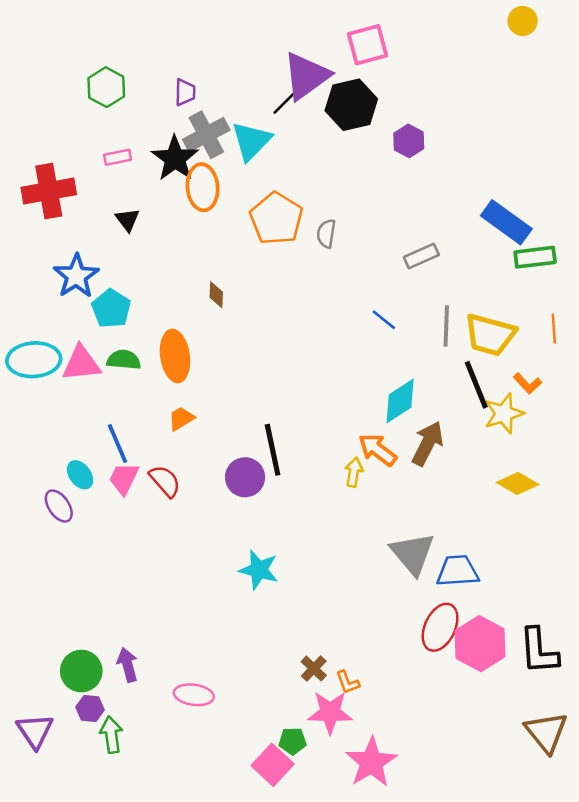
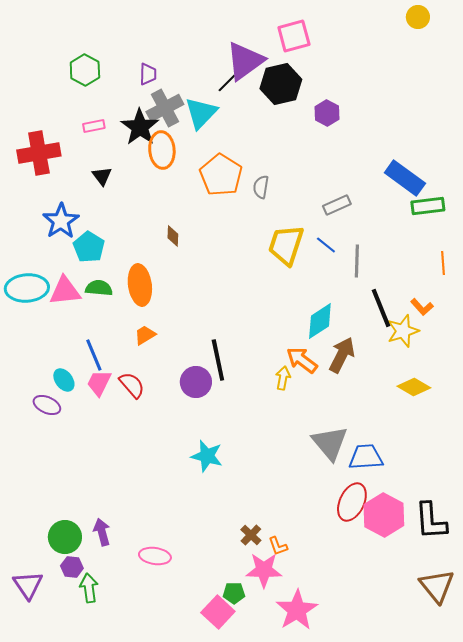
blue line: (384, 320) -> (326, 245), moved
yellow trapezoid: (490, 335) -> (286, 245), moved, turned 93
purple ellipse: (59, 506) -> (47, 405), turned -32

